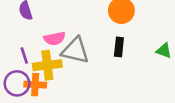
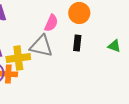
pink semicircle: (55, 38) -> (51, 23), moved, turned -54

